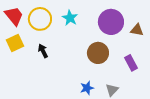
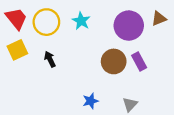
brown triangle: (137, 30) -> (159, 19), moved, turned -32
purple rectangle: (131, 63) -> (139, 61), moved
blue star: (87, 88) -> (90, 101), moved

